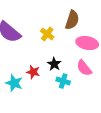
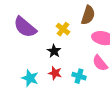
black star: (54, 64) -> (54, 51), moved
red star: (33, 72) -> (55, 73), moved

